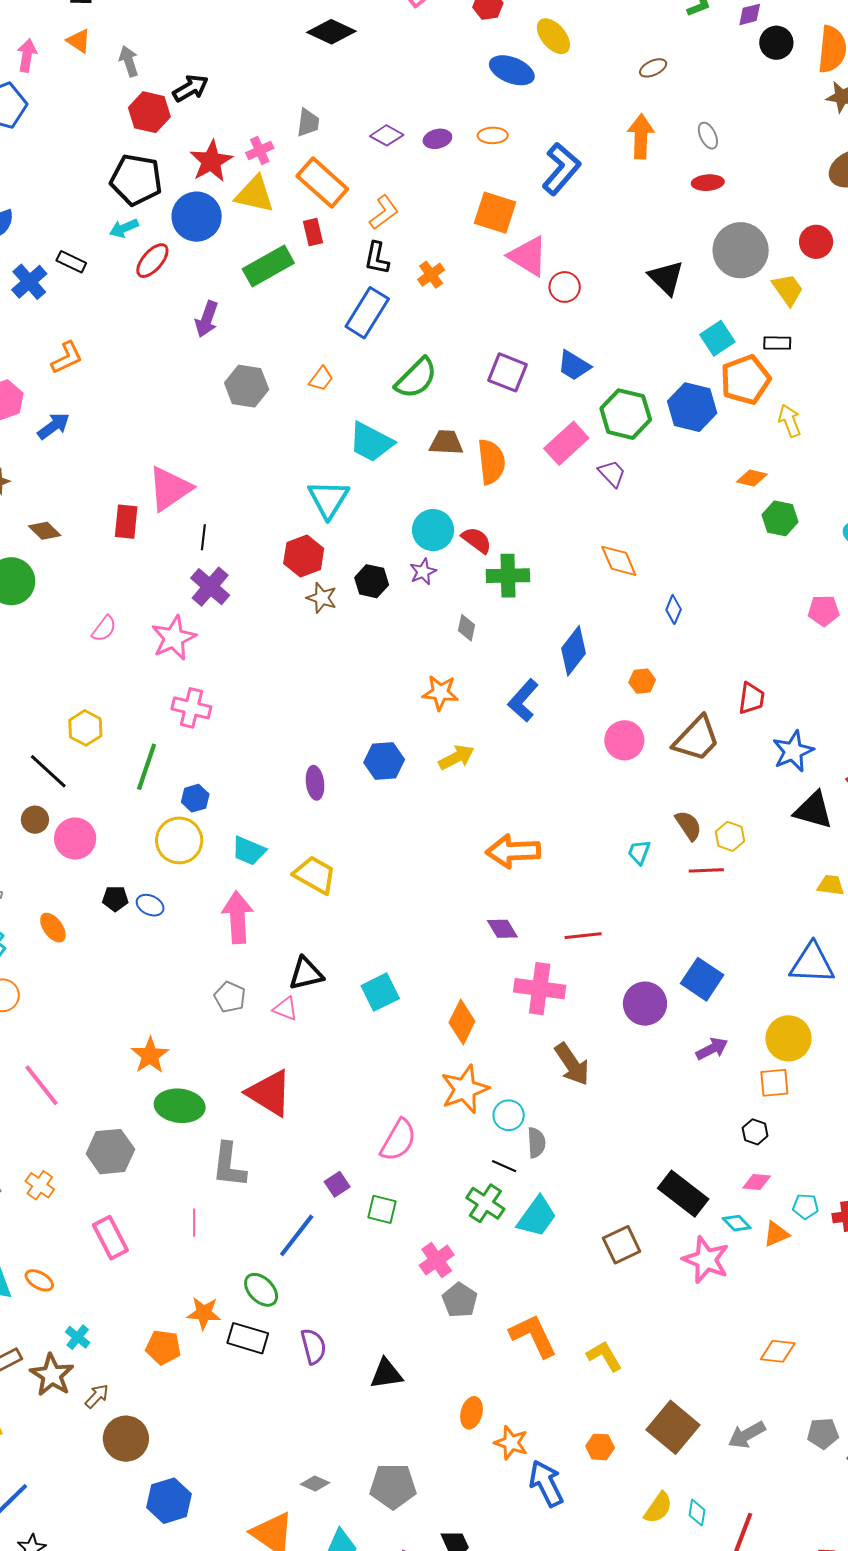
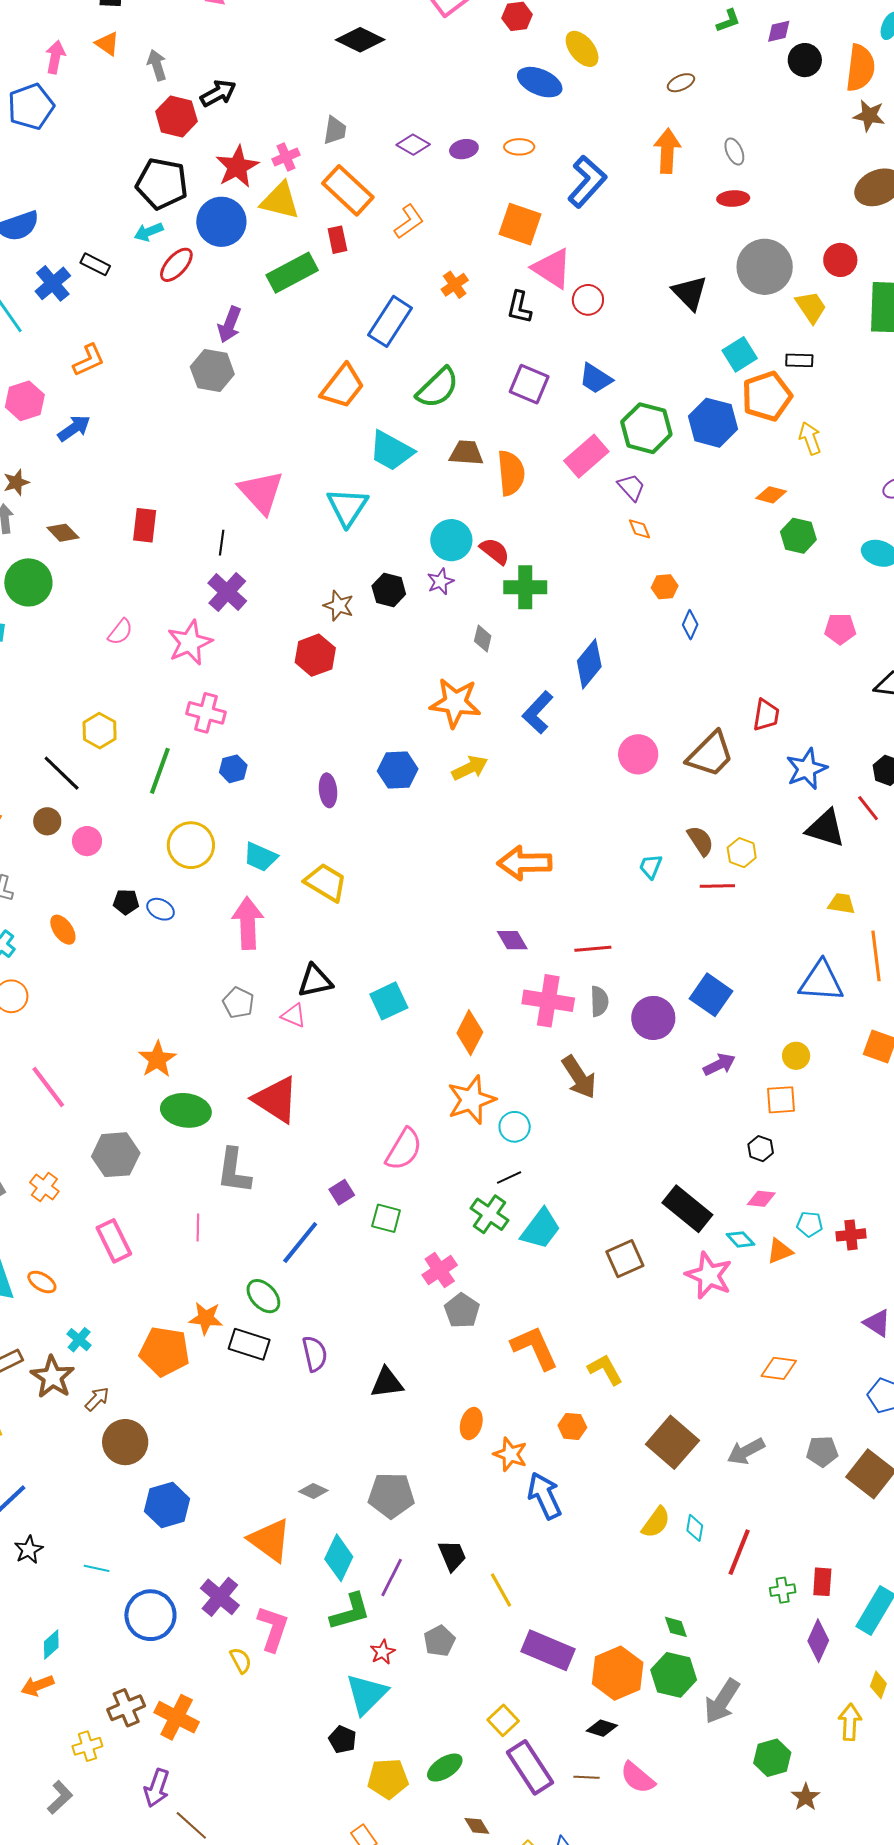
black L-shape: (377, 258) -> (519, 307), moved
orange trapezoid: (321, 379) -> (343, 386), size x1.8
gray hexagon: (247, 386) -> (212, 370), moved
pink triangle: (170, 489) -> (261, 492), moved, turned -39
red hexagon: (304, 556) -> (315, 655), moved
orange diamond: (619, 561) -> (640, 529), moved, size x0.6
orange hexagon: (642, 681) -> (665, 587), moved
orange star: (440, 693) -> (455, 703), size x1.4
blue hexagon: (195, 798) -> (233, 769), moved
pink circle: (75, 839) -> (87, 841), size x0.7
yellow circle: (788, 1038) -> (796, 1056), size x0.6
gray semicircle: (536, 1143) -> (599, 1001), moved
black line: (504, 1166) -> (509, 1178), turned -50
orange pentagon: (163, 1347) -> (164, 1352), size x1.4
orange hexagon: (600, 1447) -> (572, 1426), moved

